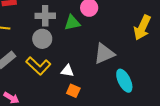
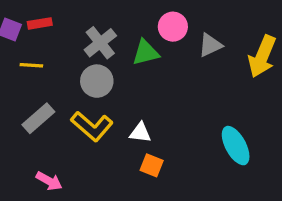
gray cross: (45, 16) -> (100, 43), turned -36
gray triangle: (104, 54) -> (210, 45), moved, size x0.7

